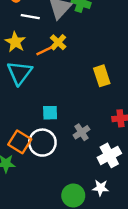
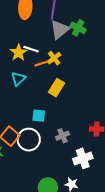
white line: (30, 17) -> (31, 49), moved
cyan triangle: (20, 73) -> (18, 79), size x0.7
yellow rectangle: (102, 76) -> (56, 88), moved, turned 42

